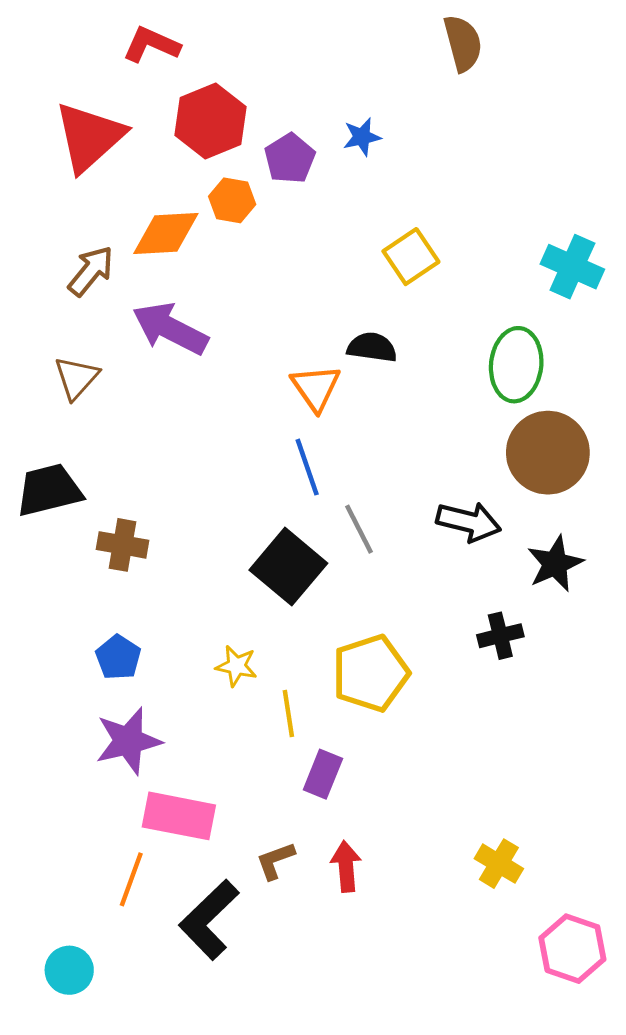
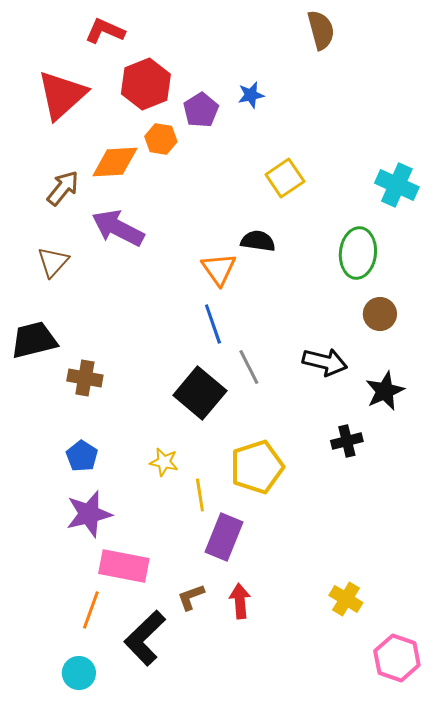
brown circle: (548, 453) -> (380, 314), size x0.6
purple rectangle: (323, 774) -> (224, 537), size x1.4
cyan circle: (69, 970) -> (79, 673), moved

